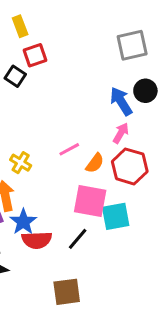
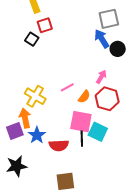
blue arrow: (121, 101) -> (102, 39), moved
yellow cross: (21, 163) -> (35, 96), size x1.5
cyan square: (116, 216) -> (98, 132), turned 36
black line: (78, 239) -> (82, 139), moved, turned -42
red semicircle: (37, 240) -> (59, 145), moved

